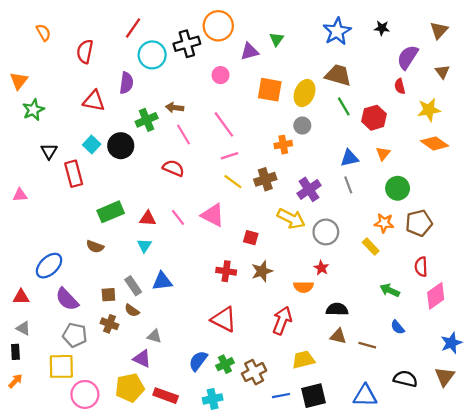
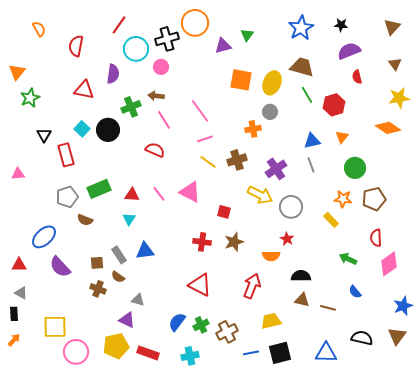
purple semicircle: (408, 57) -> (349, 51), moved, turned 35
pink circle: (220, 75) -> (161, 67), moved
yellow star: (429, 110) -> (399, 98), moved
gray pentagon: (75, 335) -> (67, 197), moved, turned -30

